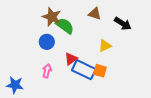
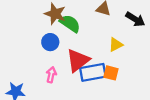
red triangle: (71, 59) -> (78, 60), size x1.6
blue rectangle: (84, 70) -> (93, 72), turned -35

